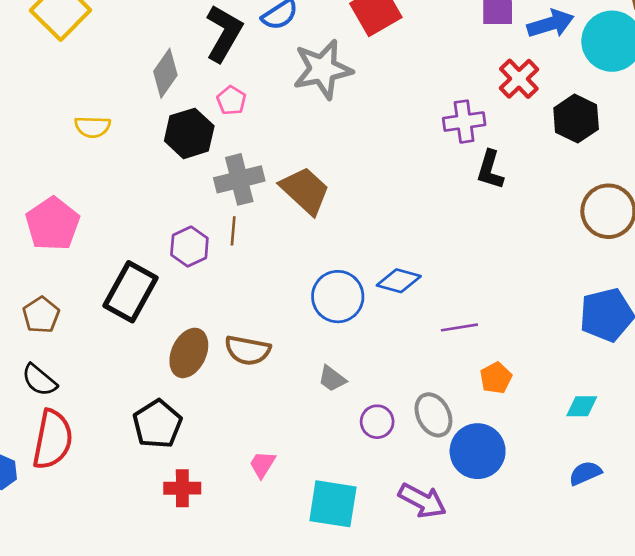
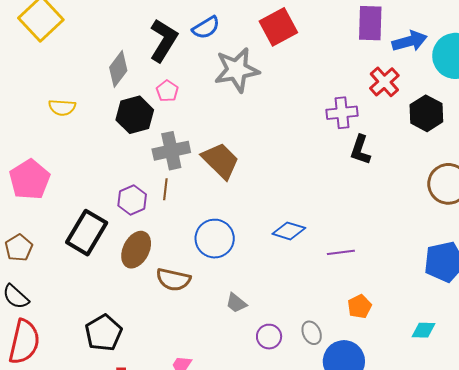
blue circle: (338, 297) -> (215, 239), moved
purple line: (459, 327) -> (341, 252), moved
brown ellipse: (189, 353) -> (136, 250), moved
gray ellipse: (433, 415) -> (312, 333), size x0.7

